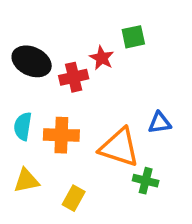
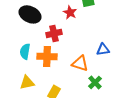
red cross: (74, 77) -> (54, 33), moved
orange triangle: (119, 147) -> (80, 63), size x0.7
green cross: (146, 181) -> (95, 82), turned 32

